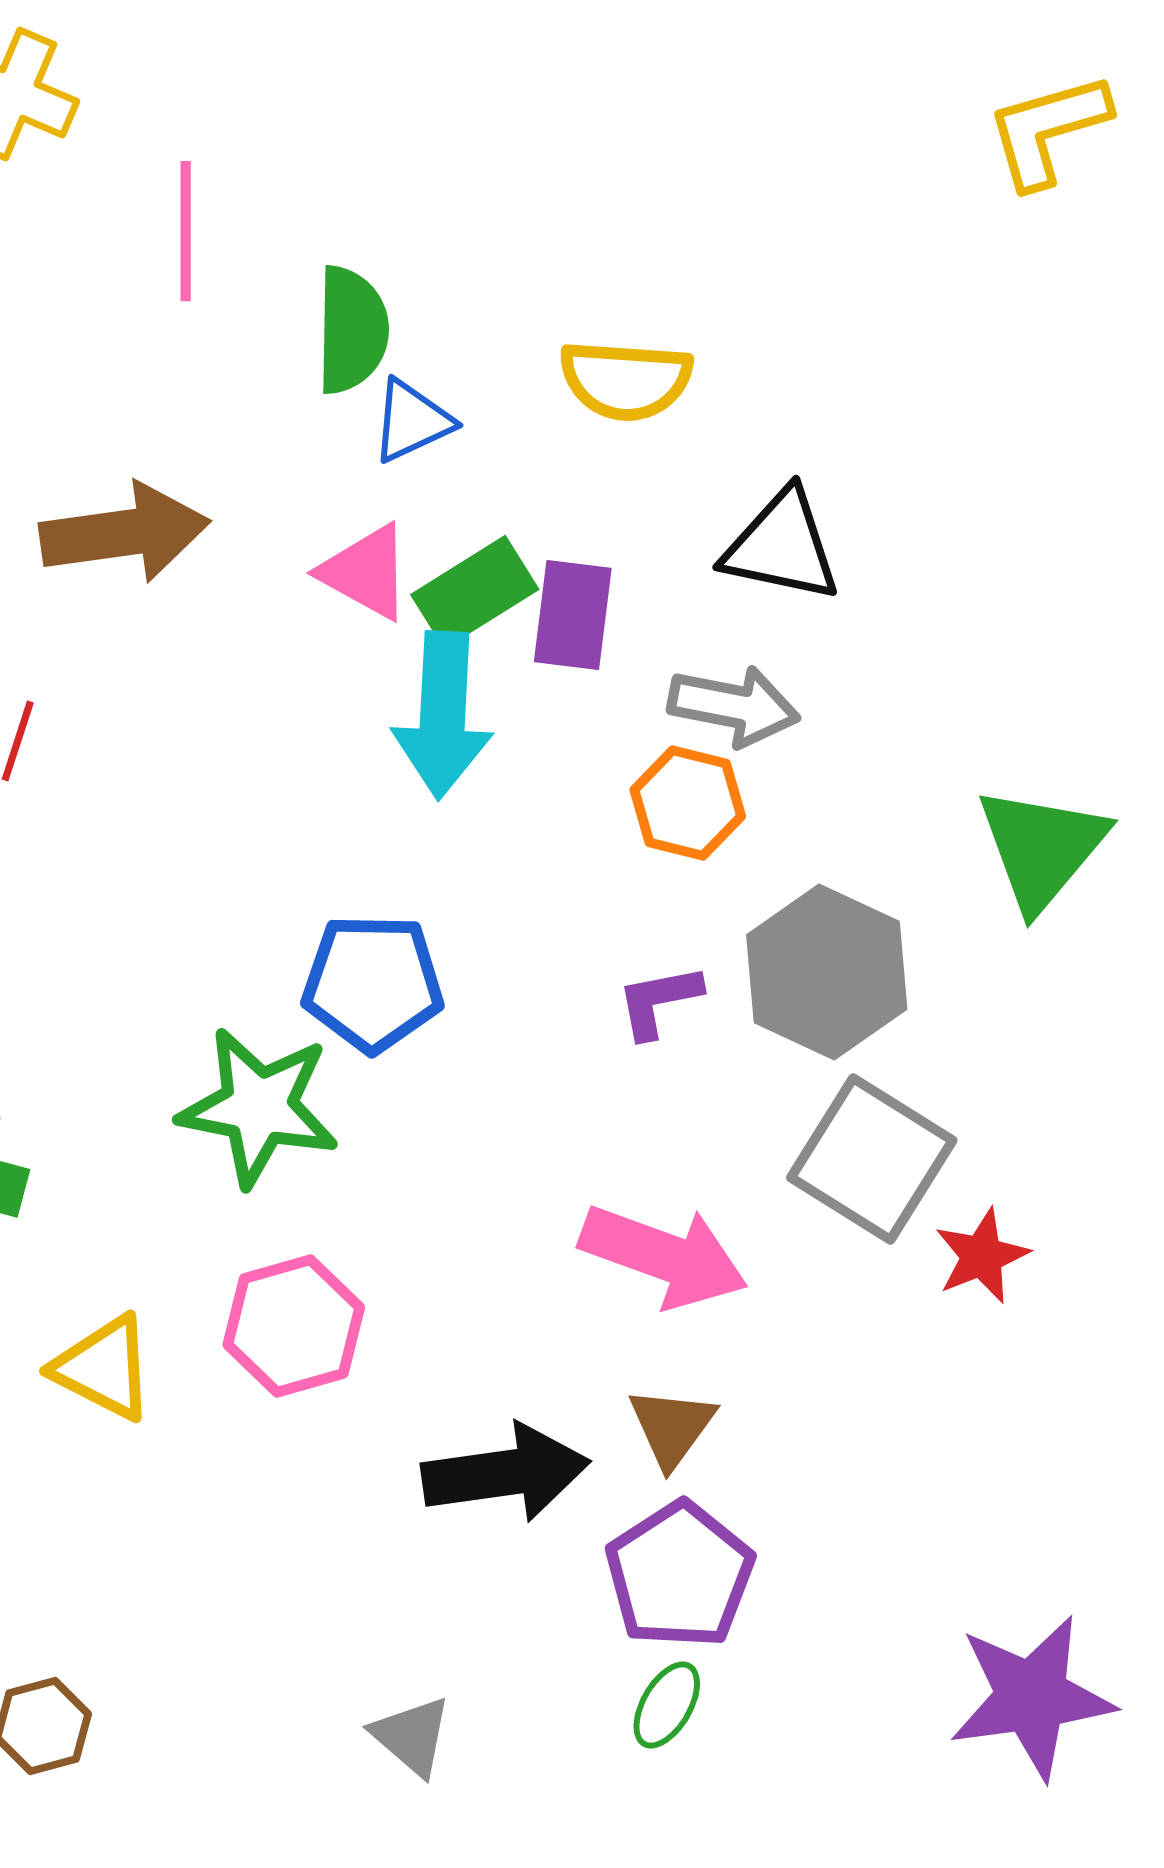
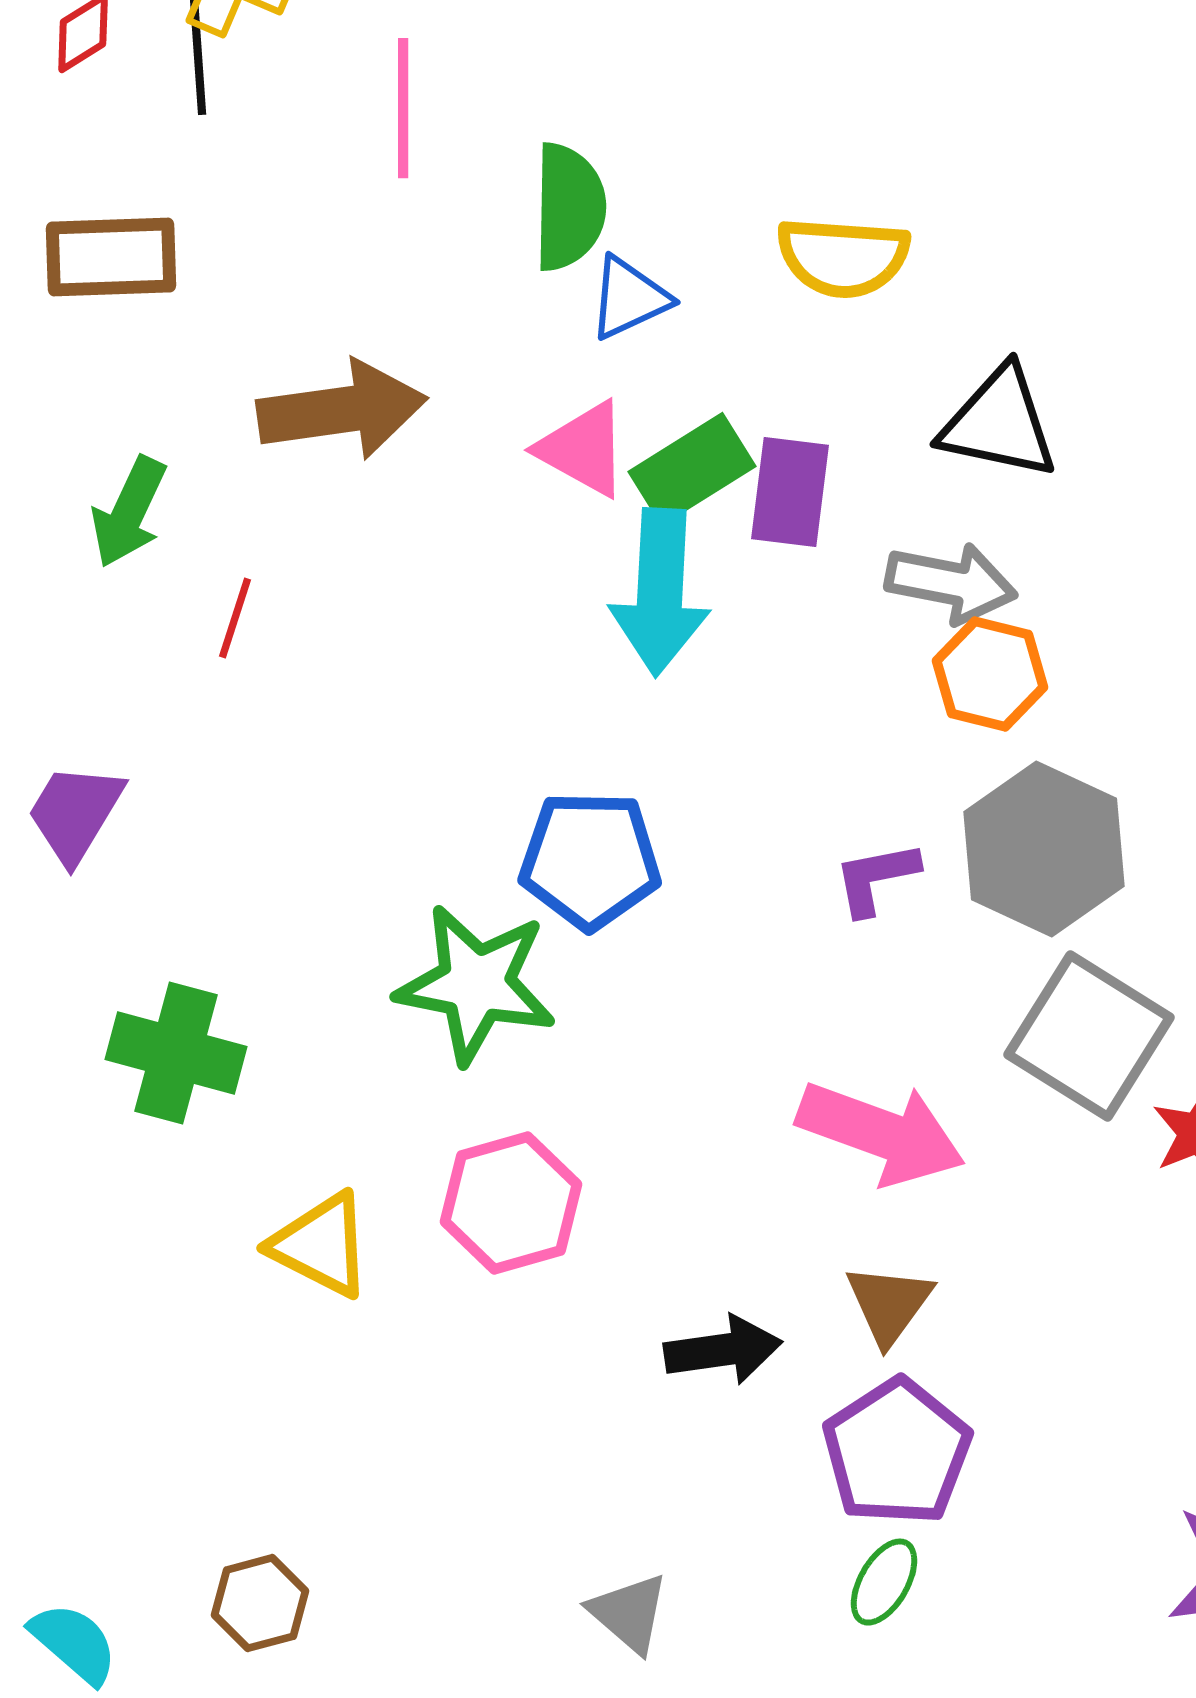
orange hexagon: (688, 803) -> (990, 674), moved
black arrow: (506, 1473) -> (723, 1350), size x0.7

